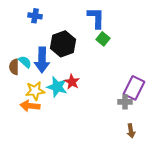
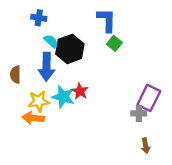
cyan semicircle: (25, 62) -> (51, 41), moved

